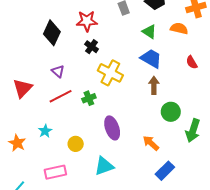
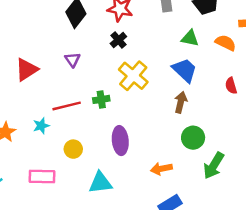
green triangle: (149, 32) -> (190, 38), turned -35
red line: (61, 96) -> (67, 106), moved
orange arrow: (151, 143) -> (161, 169), turned -66

